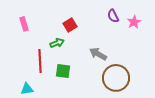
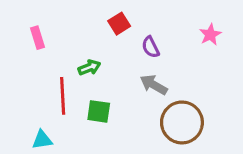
purple semicircle: (113, 16) -> (151, 47), moved
red square: (70, 25) -> (119, 24), moved

